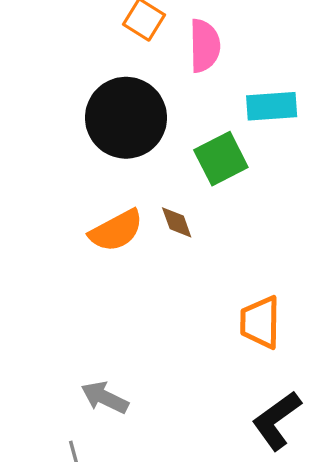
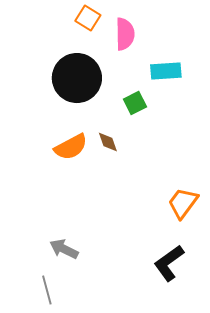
green square: (221, 159) -> (135, 103), size x0.7
orange trapezoid: (260, 322) -> (183, 203), moved, turned 36

